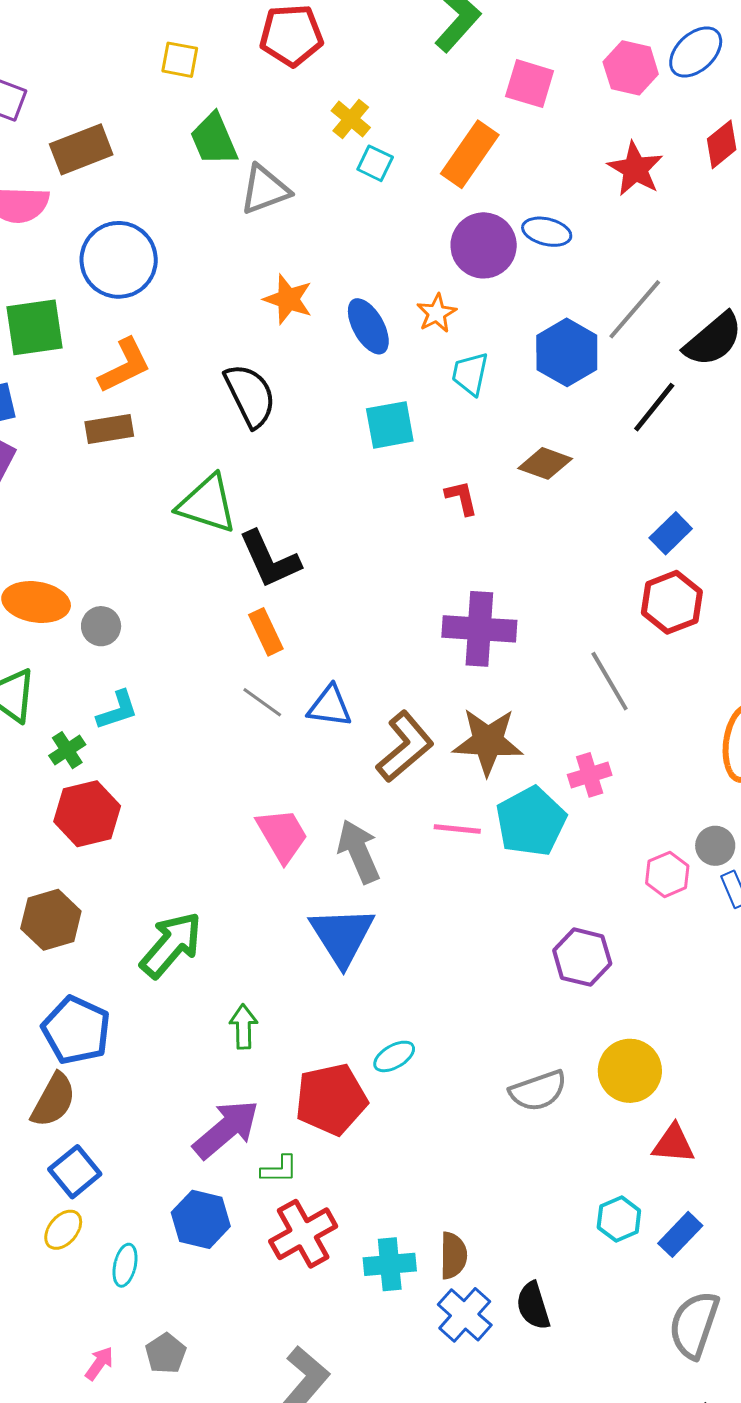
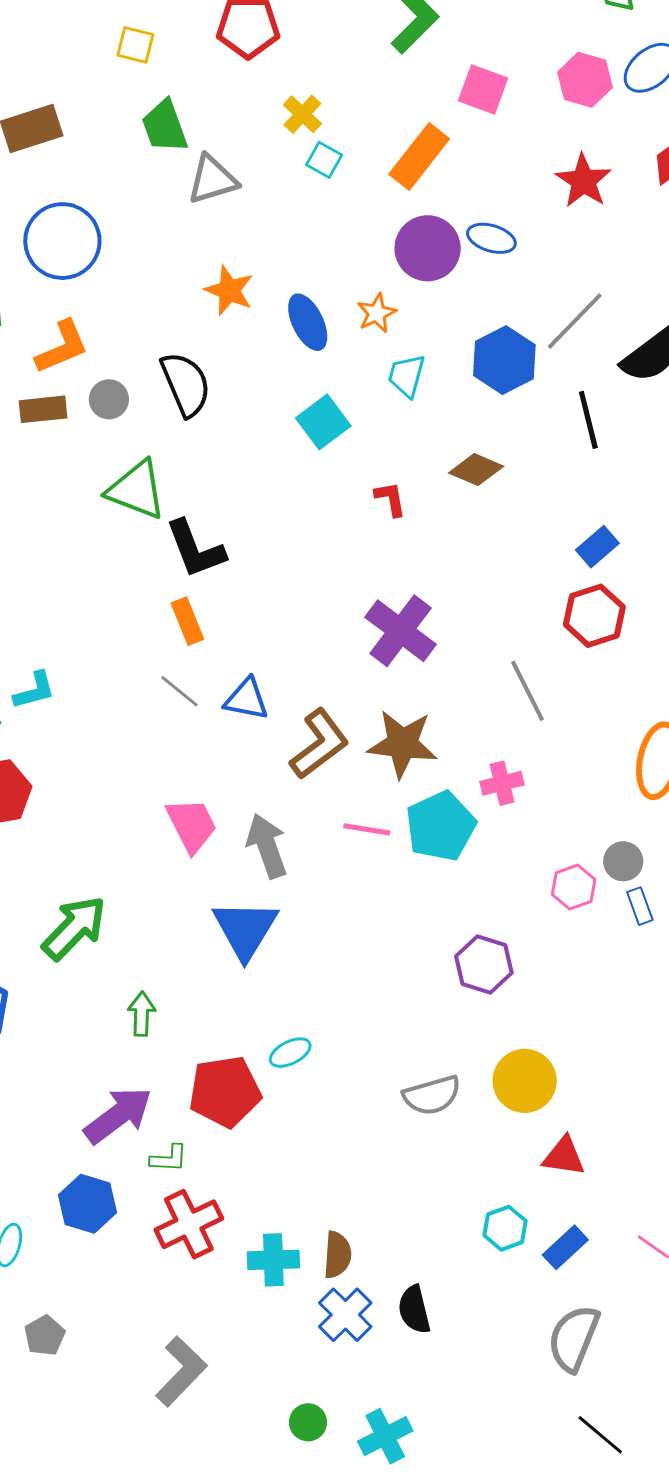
black line: (654, 407) -> (588, 420), turned -56
cyan square: (390, 425) -> (323, 422), turned -30
gray circle: (101, 626) -> (109, 399), moved
purple cross: (479, 629) -> (401, 631), turned 30

